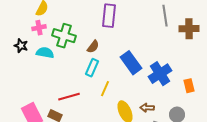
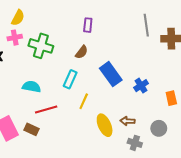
purple rectangle: (109, 16) -> (88, 25), size x0.6
brown semicircle: (93, 47) -> (82, 52), moved
cyan semicircle: (45, 53) -> (31, 87), moved
blue cross: (160, 74) -> (141, 86), size x0.6

